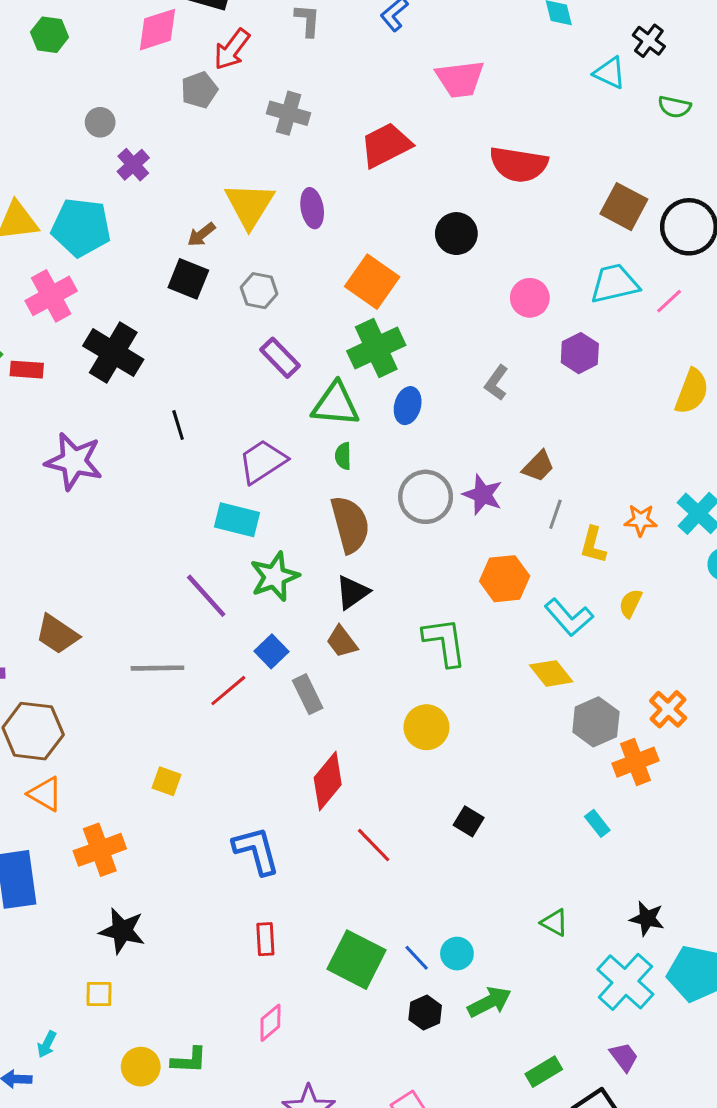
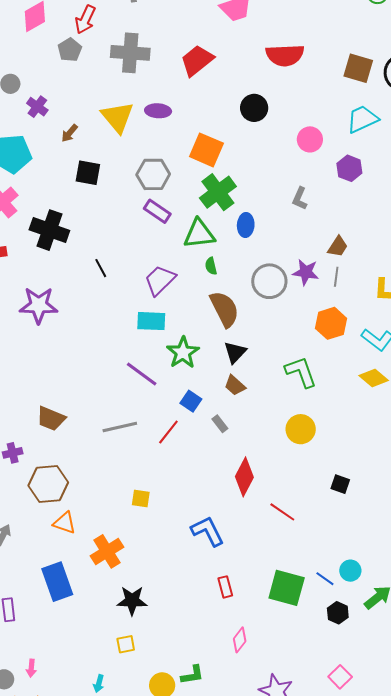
gray cross: (288, 113) -> (130, 53), size x1.4
purple ellipse: (312, 208) -> (158, 111), turned -65
brown arrow: (201, 234) -> (70, 133), moved
gray hexagon: (259, 291) -> (153, 174), moved, size x1.4
gray line: (555, 514) -> (336, 277), moved
gray rectangle: (308, 694) -> (220, 424), size x0.7

